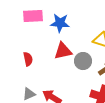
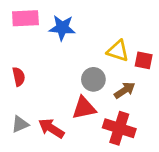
red triangle: (63, 51) -> (84, 108), moved

